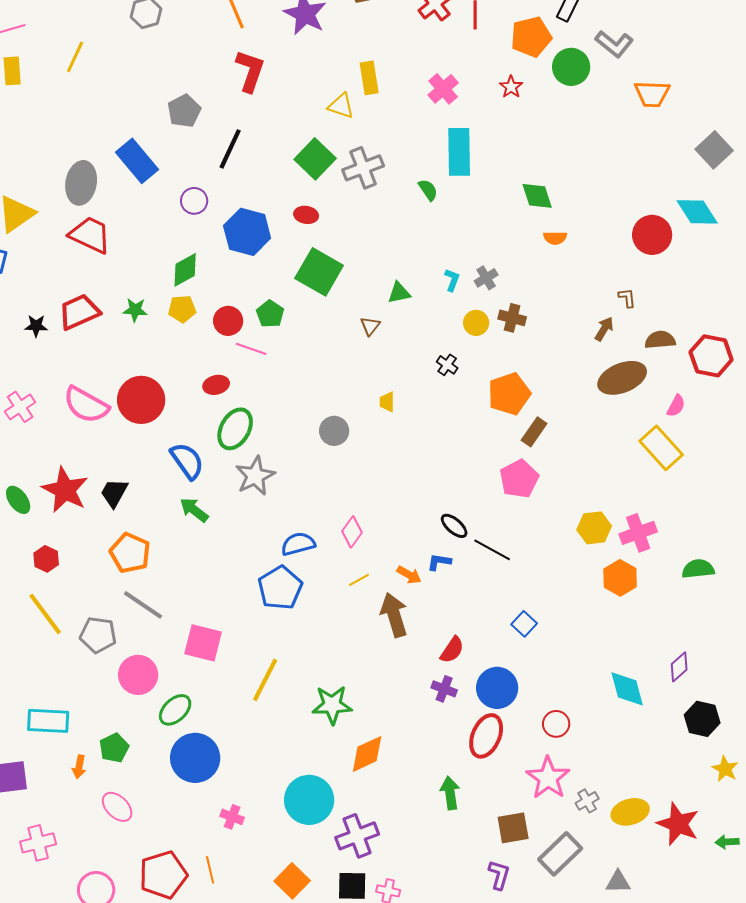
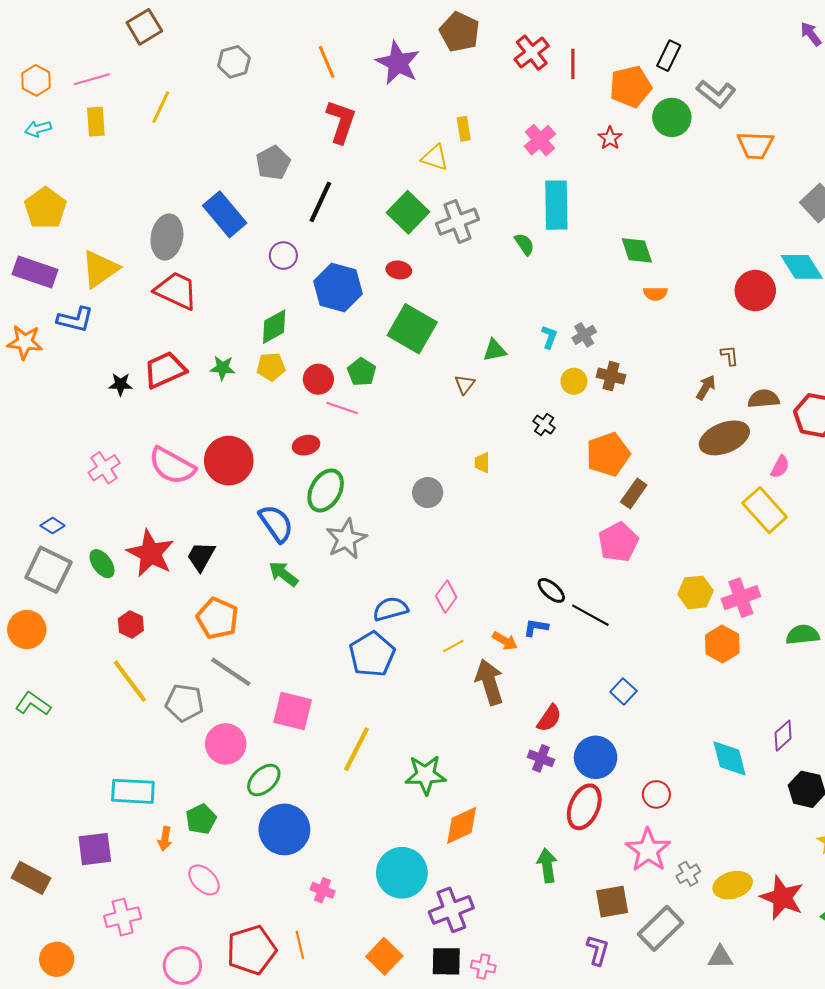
yellow rectangle: (369, 78) -> (464, 129), size x0.7

